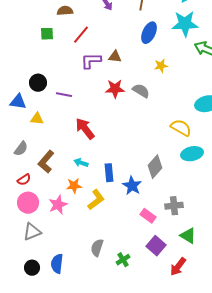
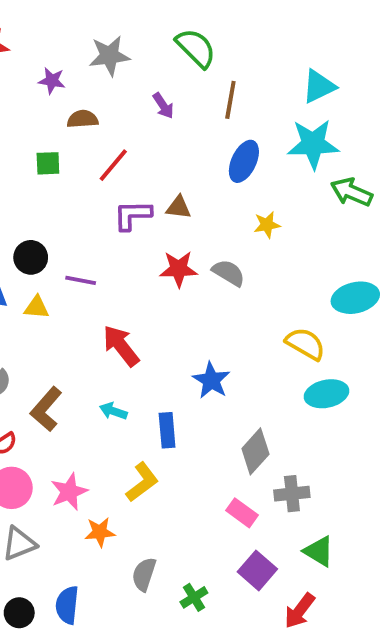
yellow triangle: (37, 119) -> (36, 307), moved
gray diamond: (155, 167) -> (255, 451), moved
orange star: (74, 186) -> (100, 532), moved
blue star: (132, 186) -> (211, 380), moved

